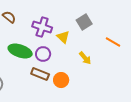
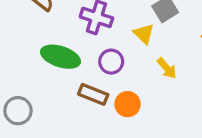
yellow triangle: (63, 37) -> (144, 34), moved
purple circle: (43, 54) -> (111, 62), moved

